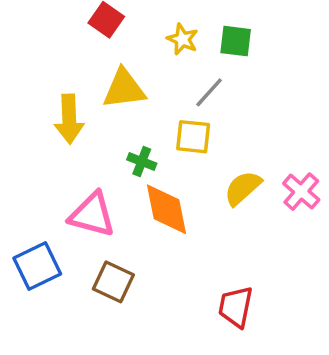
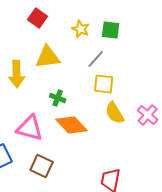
yellow square: (193, 137) -> (104, 84), moved
yellow semicircle: (243, 188) -> (115, 113), turned -80
orange diamond: (167, 209) -> (72, 125), turned -32

